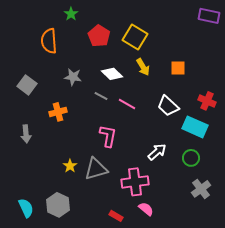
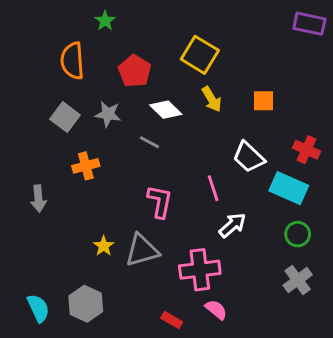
red pentagon: (99, 36) -> (135, 71), moved
gray square: (27, 85) -> (65, 117), moved
pink line: (127, 104) -> (213, 188), moved, turned 42
green circle: (191, 158) -> (298, 234), moved

